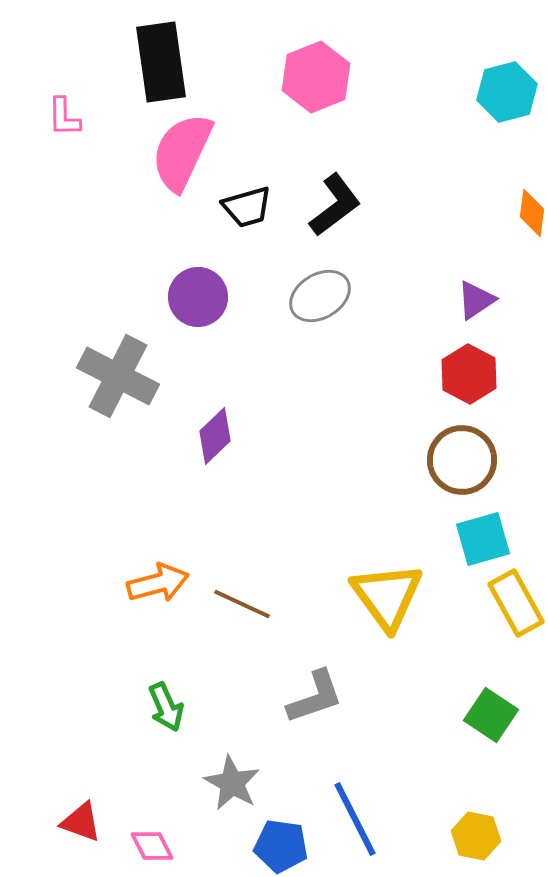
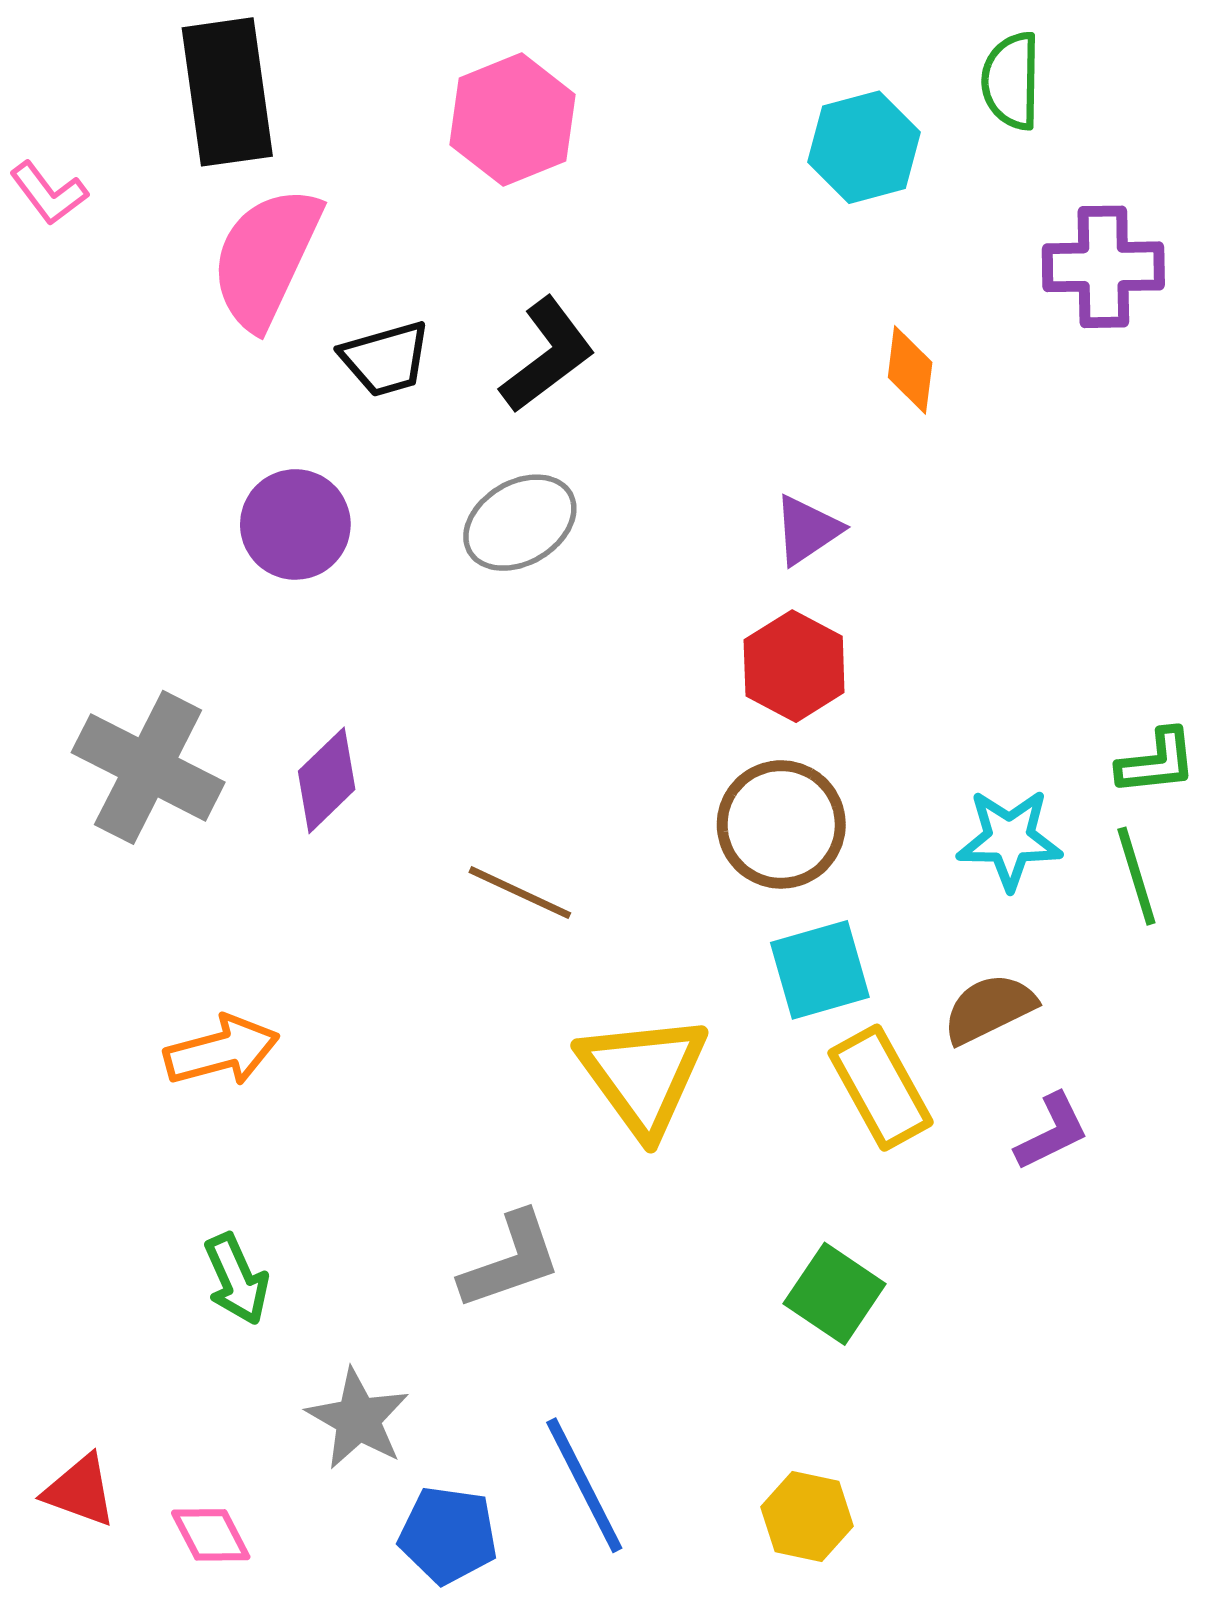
pink L-shape: (64, 117) -> (49, 193), turned -36
gray cross: (118, 376) -> (148, 767), moved
brown line: (242, 604) -> (520, 893), moved

